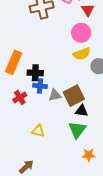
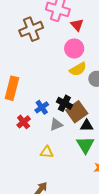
black cross: (35, 73) -> (64, 103), moved, turned 35
blue cross: (40, 86) -> (42, 107), turned -32
gray triangle: (55, 95) -> (56, 125), moved

